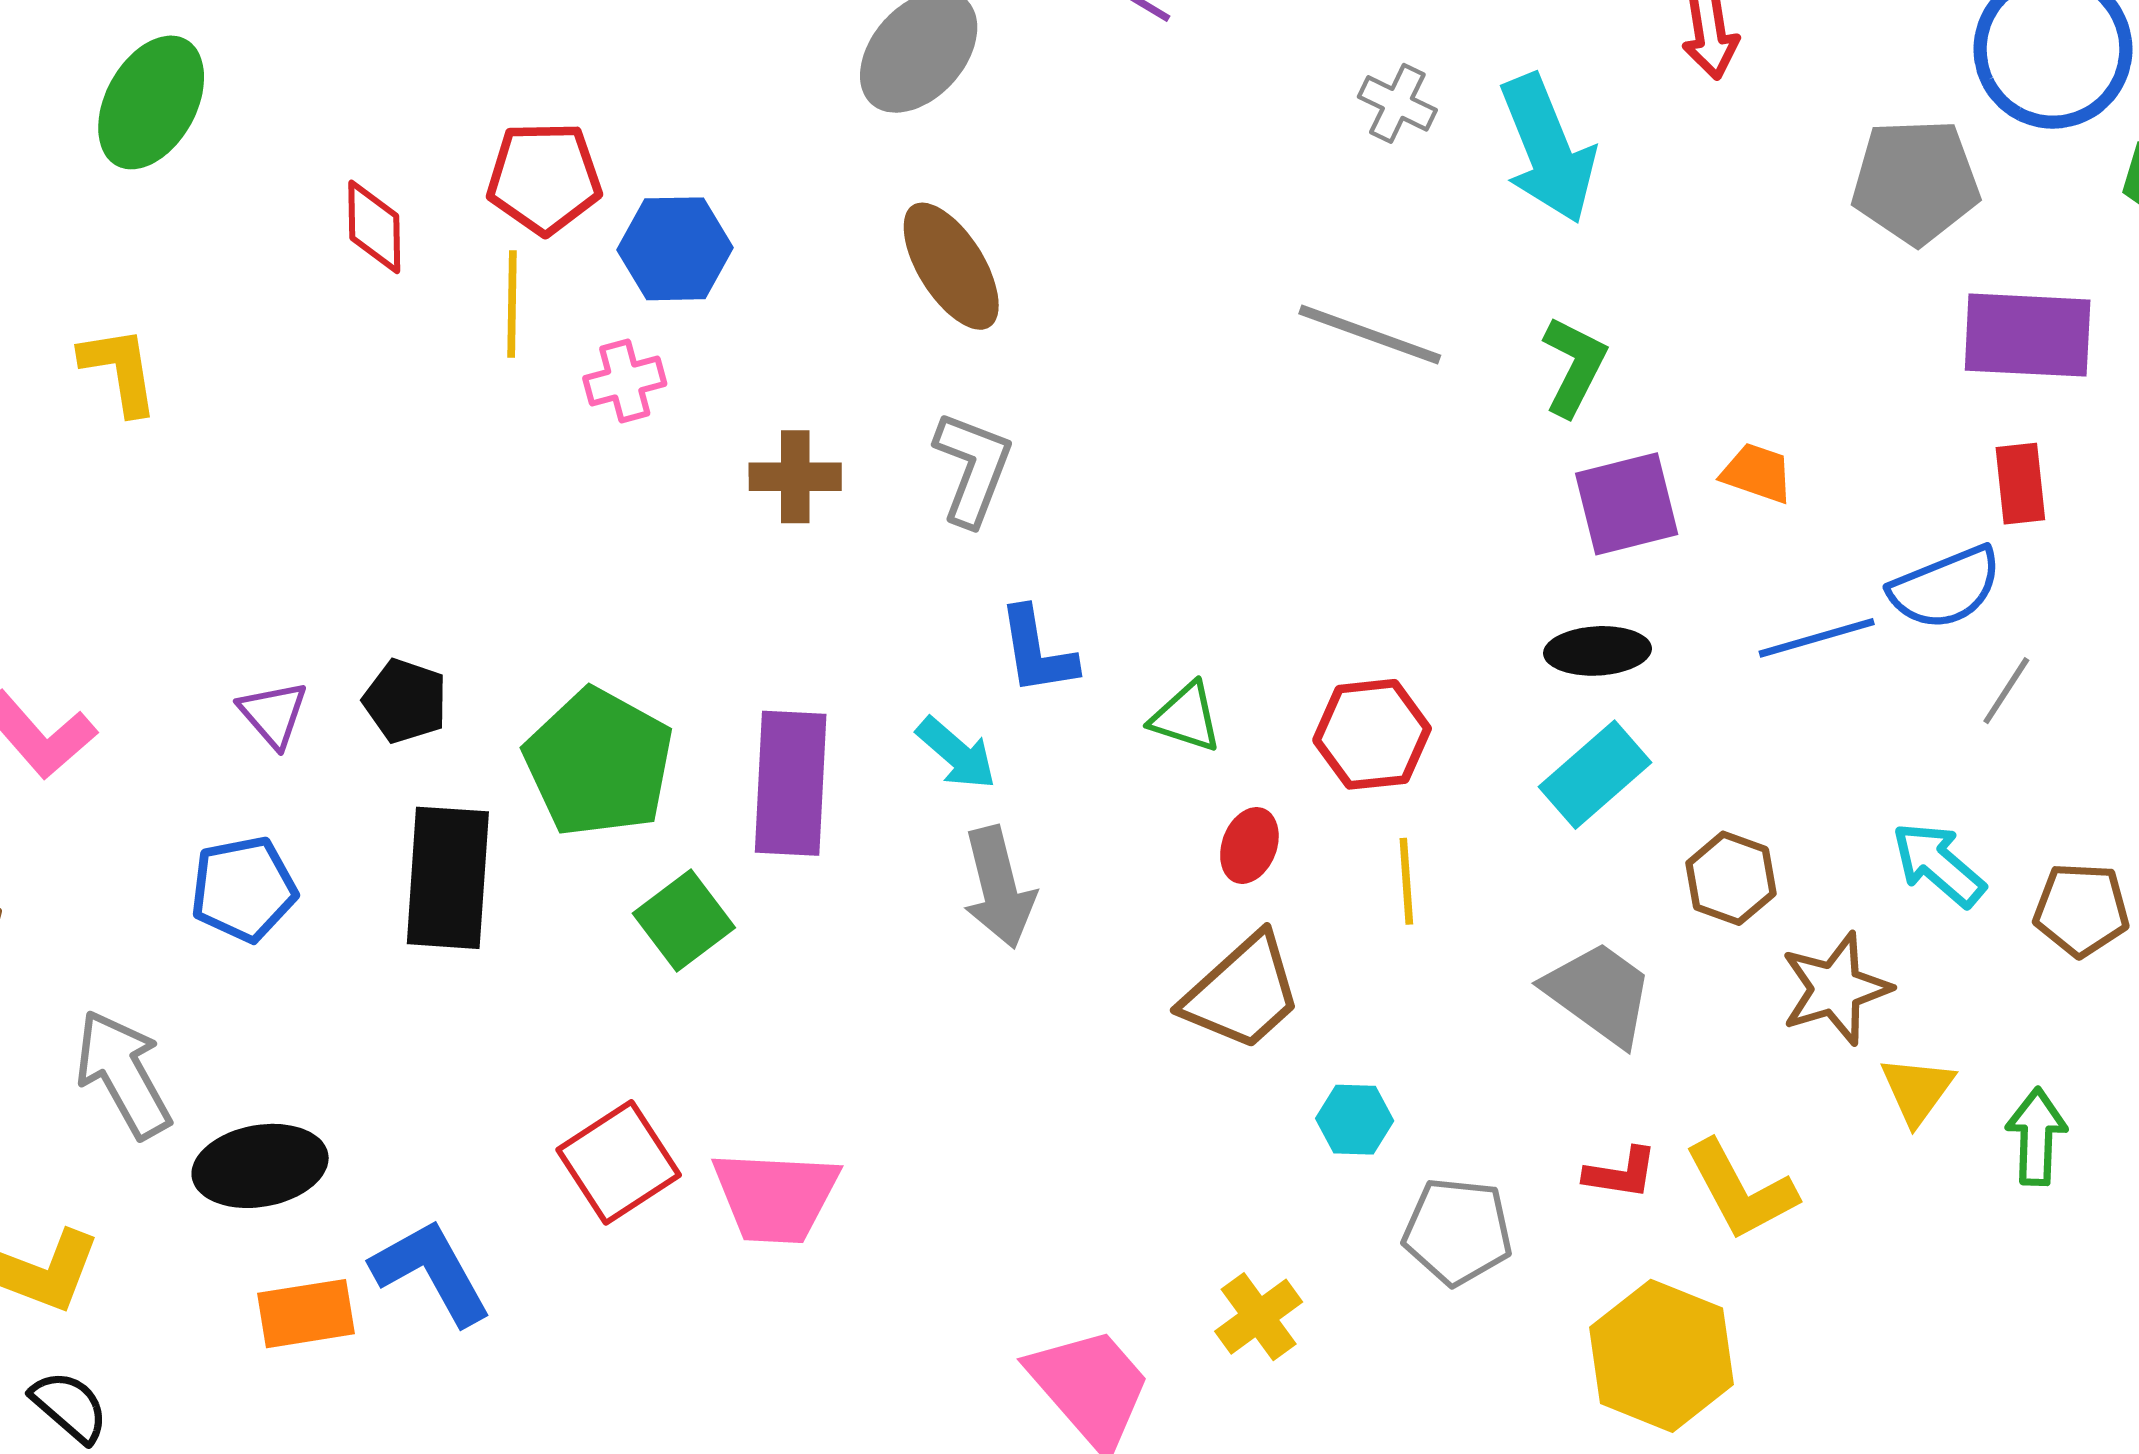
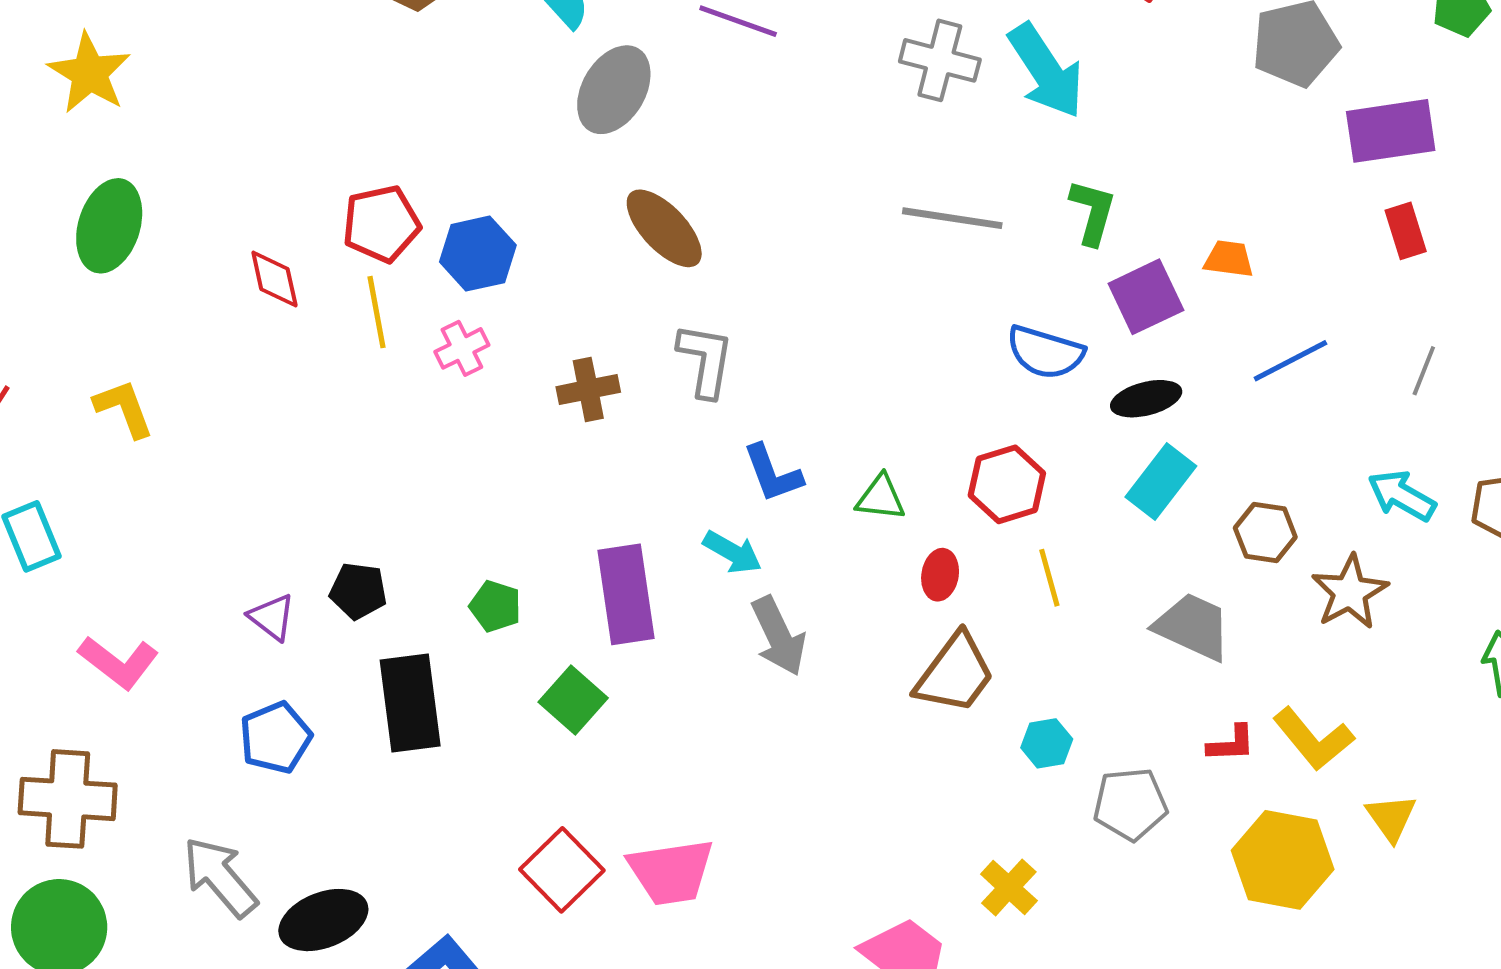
gray cross: (1397, 103) -> (940, 60), size x1.5
blue semicircle: (1945, 588) -> (1045, 352), moved, turned 50
green pentagon: (599, 763) -> (495, 606), size x0.5
yellow triangle: (1917, 1090) -> (1391, 818), moved

